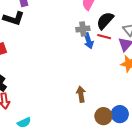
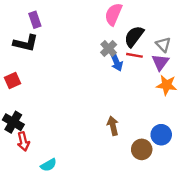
gray cross: (83, 29) -> (109, 48), turned -32
blue circle: (120, 114) -> (161, 135), moved

